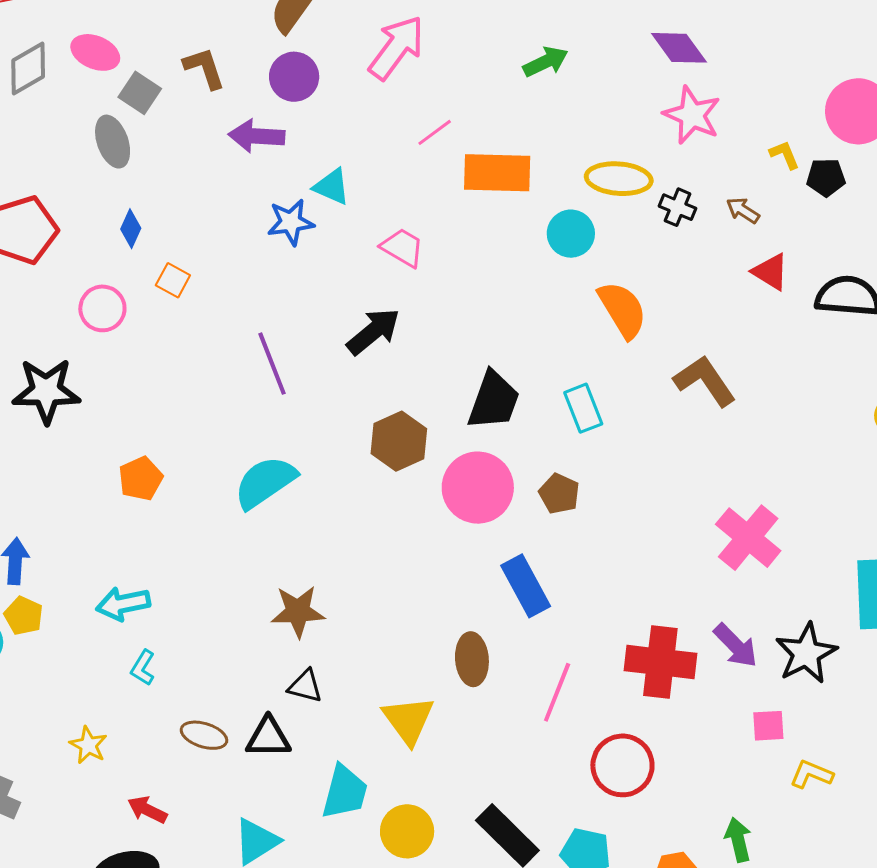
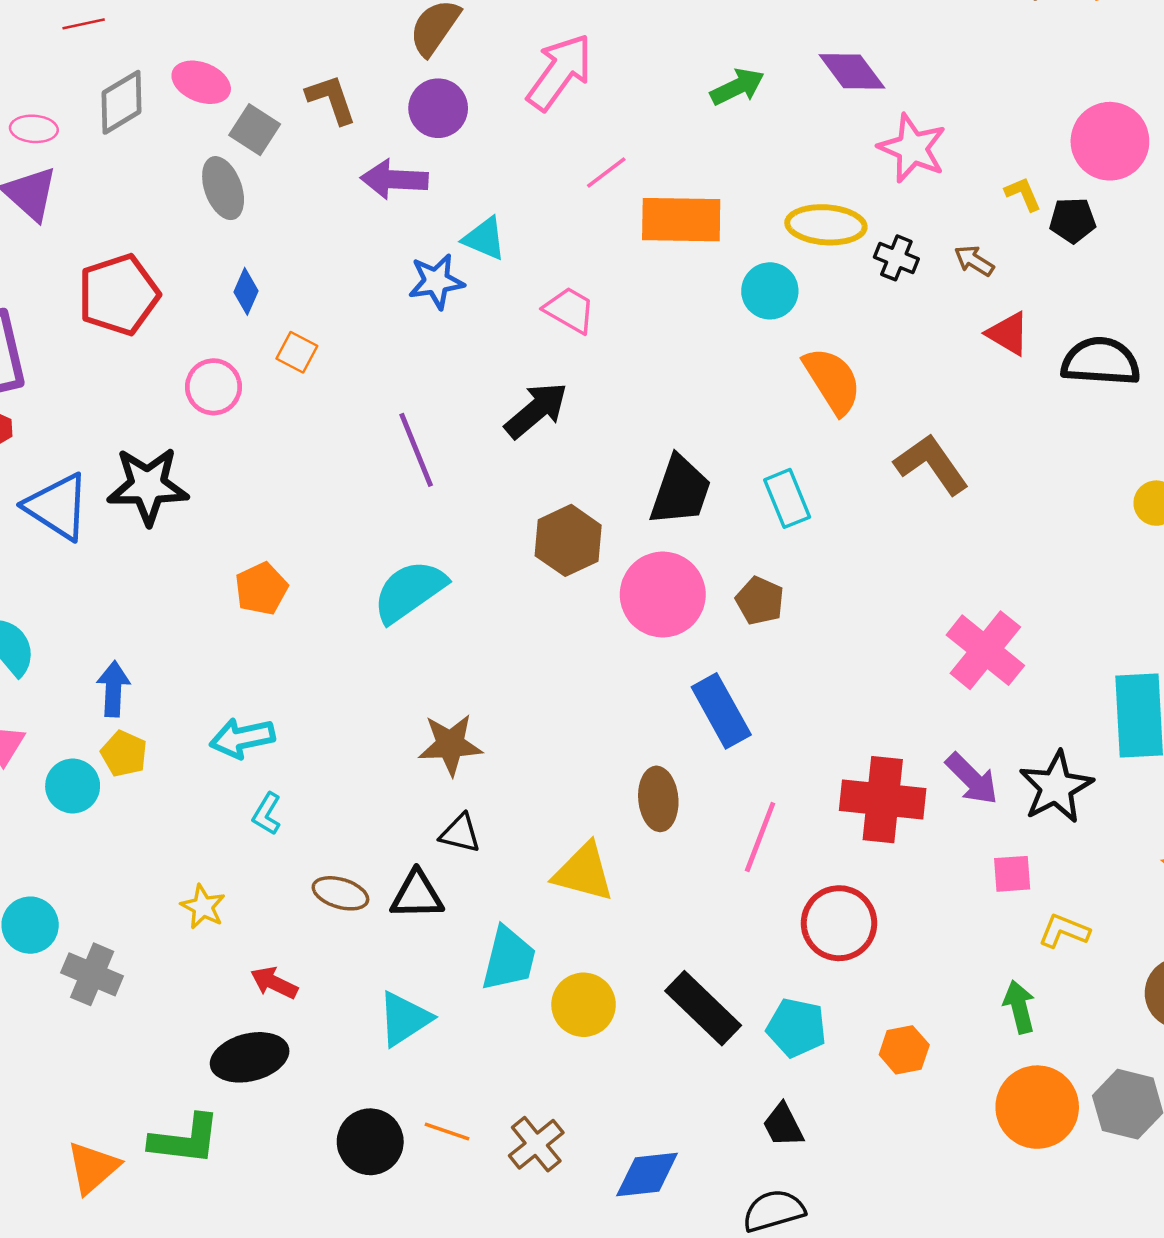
purple diamond: (679, 48) -> (852, 71), moved
yellow triangle: (408, 720) -> (584, 872), turned -38
green arrow: (738, 840) -> (1019, 1007), moved

